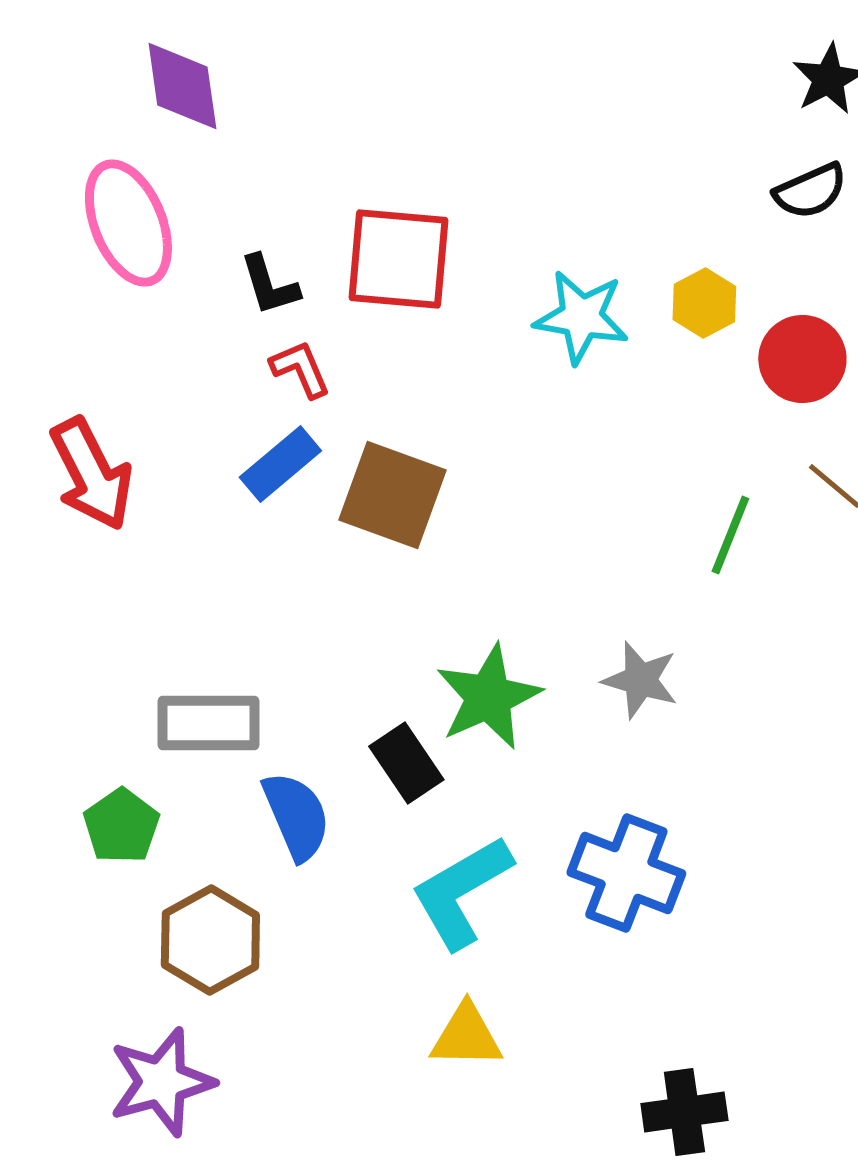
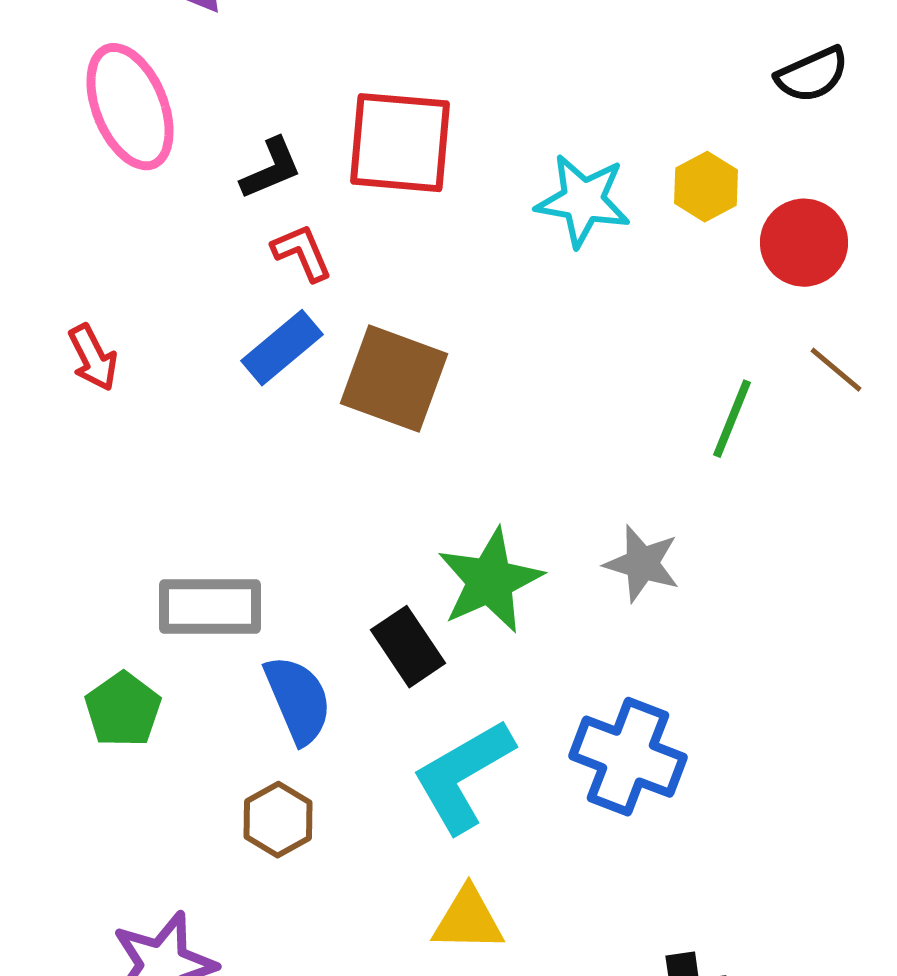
black L-shape: (269, 285) -> (271, 169), turned -96
red arrow: (91, 474) -> (93, 358), size x0.6
brown hexagon: (210, 940) -> (278, 820), moved, size x0.7

